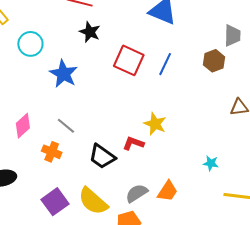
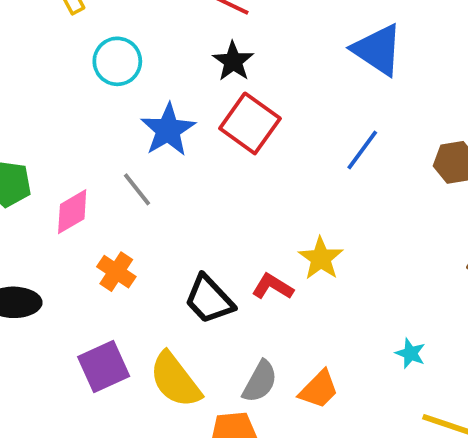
red square: (129, 60) -> (250, 123), moved
gray line: (66, 126) -> (137, 189), moved
gray semicircle: (137, 193) -> (260, 382), turned 140

